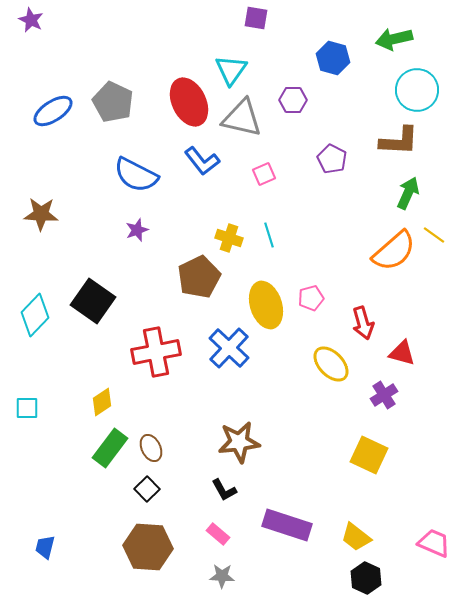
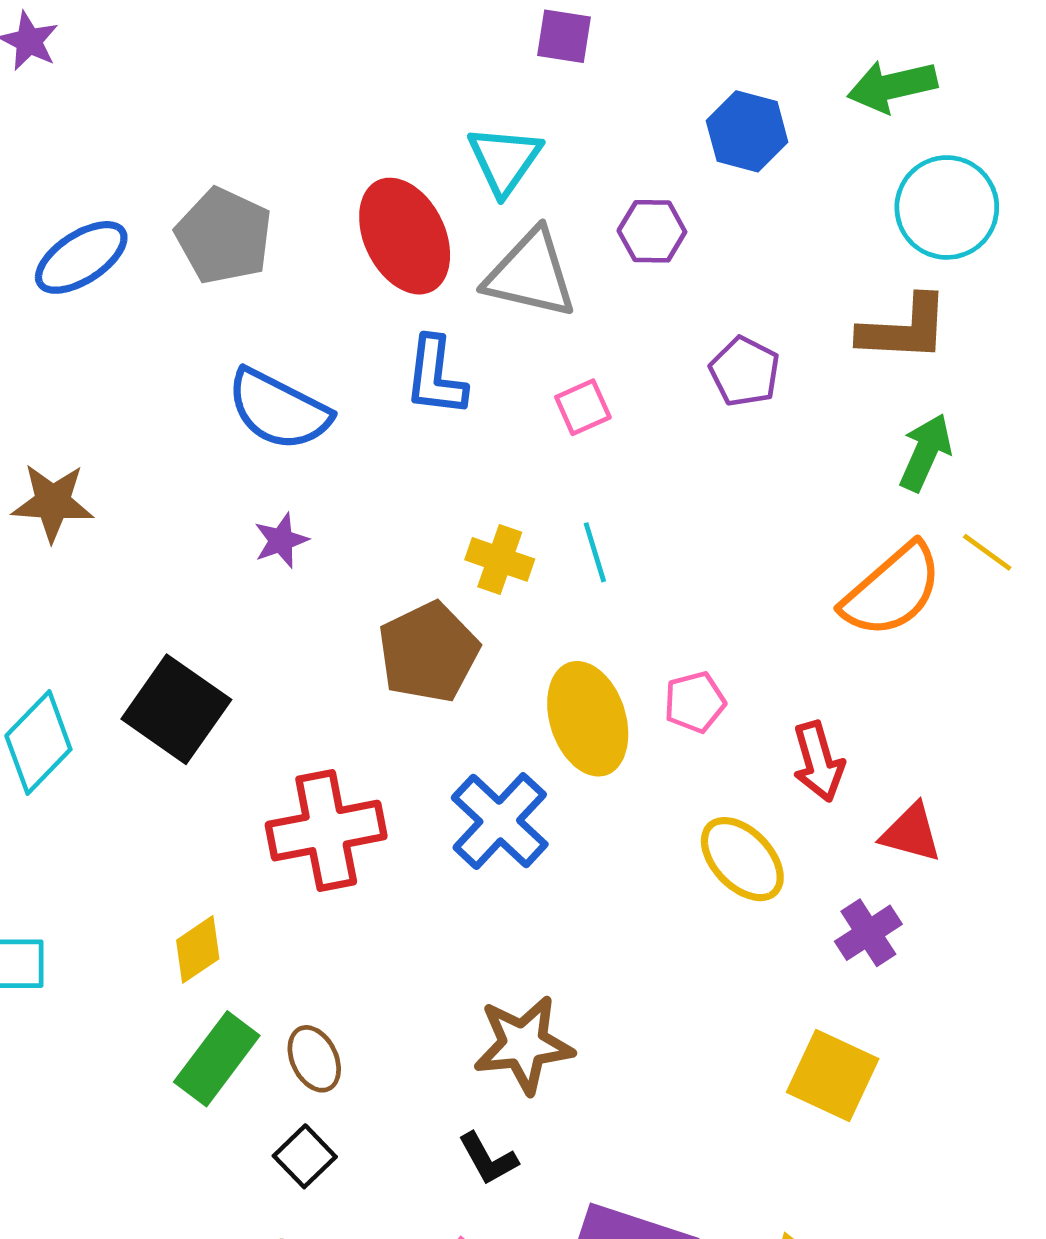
blue L-shape: (202, 161) -> (436, 376), turned 45

